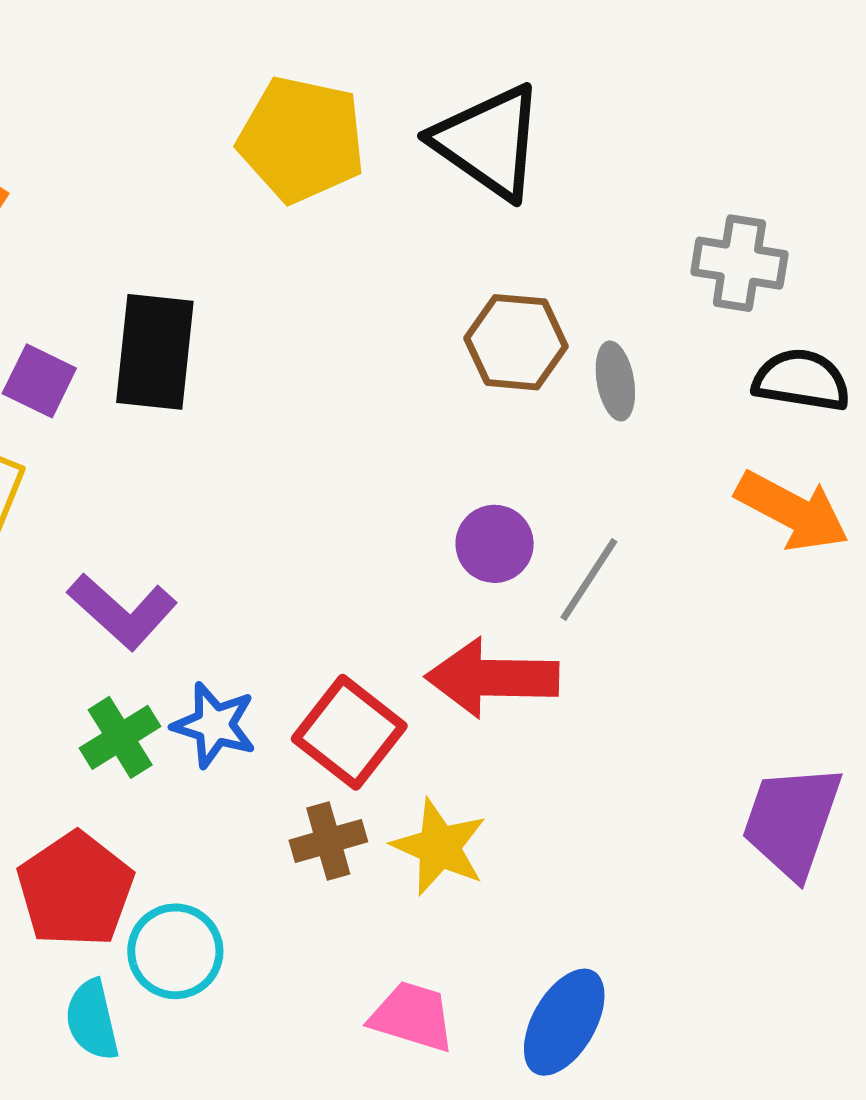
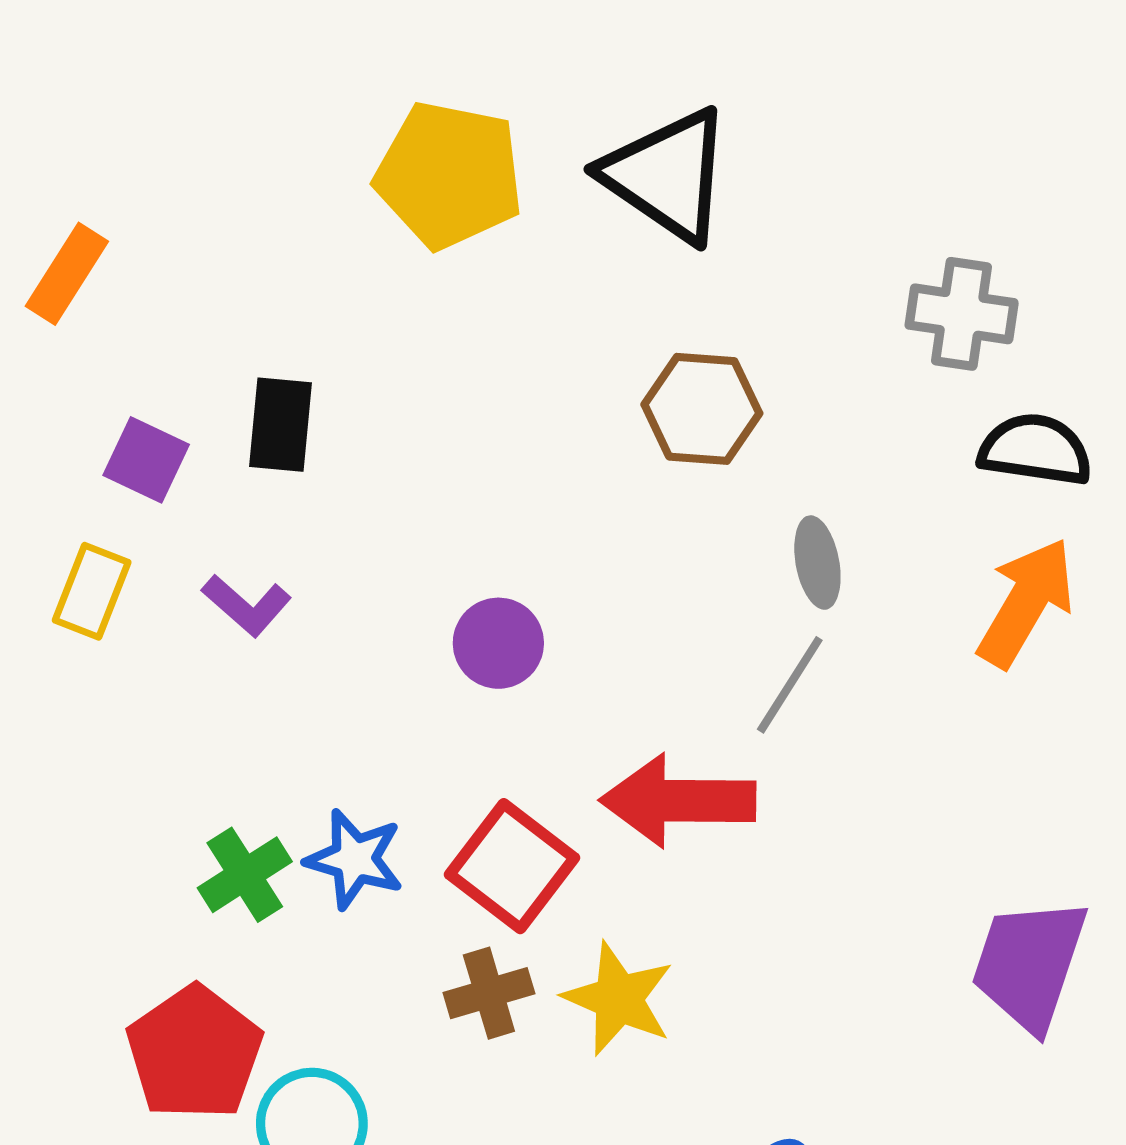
black rectangle: (155, 352) -> (281, 425), size x0.7
gray ellipse: (615, 381) -> (817, 563), moved
orange arrow: (792, 511) -> (1026, 602), turned -87
purple circle: (495, 544) -> (498, 643), moved
purple L-shape: (122, 611) -> (247, 605), moved, size x0.7

